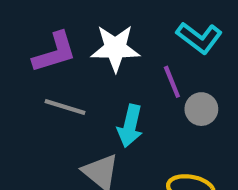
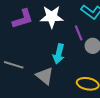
gray line: (65, 107) -> (14, 65), moved

